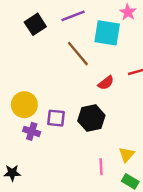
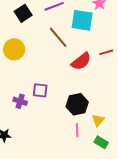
red semicircle: (106, 83) -> (81, 61), size x1.5
yellow circle: (24, 105) -> (14, 49), moved
black hexagon: (91, 118) -> (77, 104), moved

